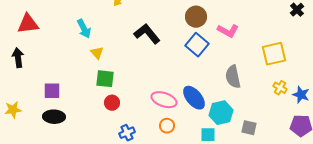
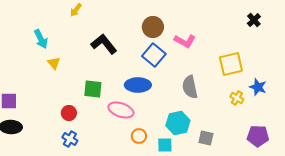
green square: (105, 79) -> (93, 89), moved
blue star: (301, 95) -> (258, 87), moved
blue ellipse: (194, 98) -> (138, 85), moved, turned -50
orange circle: (167, 126) -> (139, 136), moved
blue cross: (127, 133) -> (70, 139), moved, turned -35

